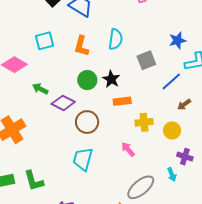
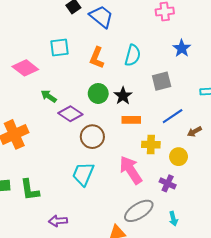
blue star: (177, 40) -> (182, 48), moved, turned -30
blue line: (171, 81) -> (173, 116), moved
pink arrow: (128, 149) -> (131, 170), size x1.8
purple cross: (185, 157) -> (168, 183), moved
cyan arrow: (172, 174) -> (173, 219), moved

